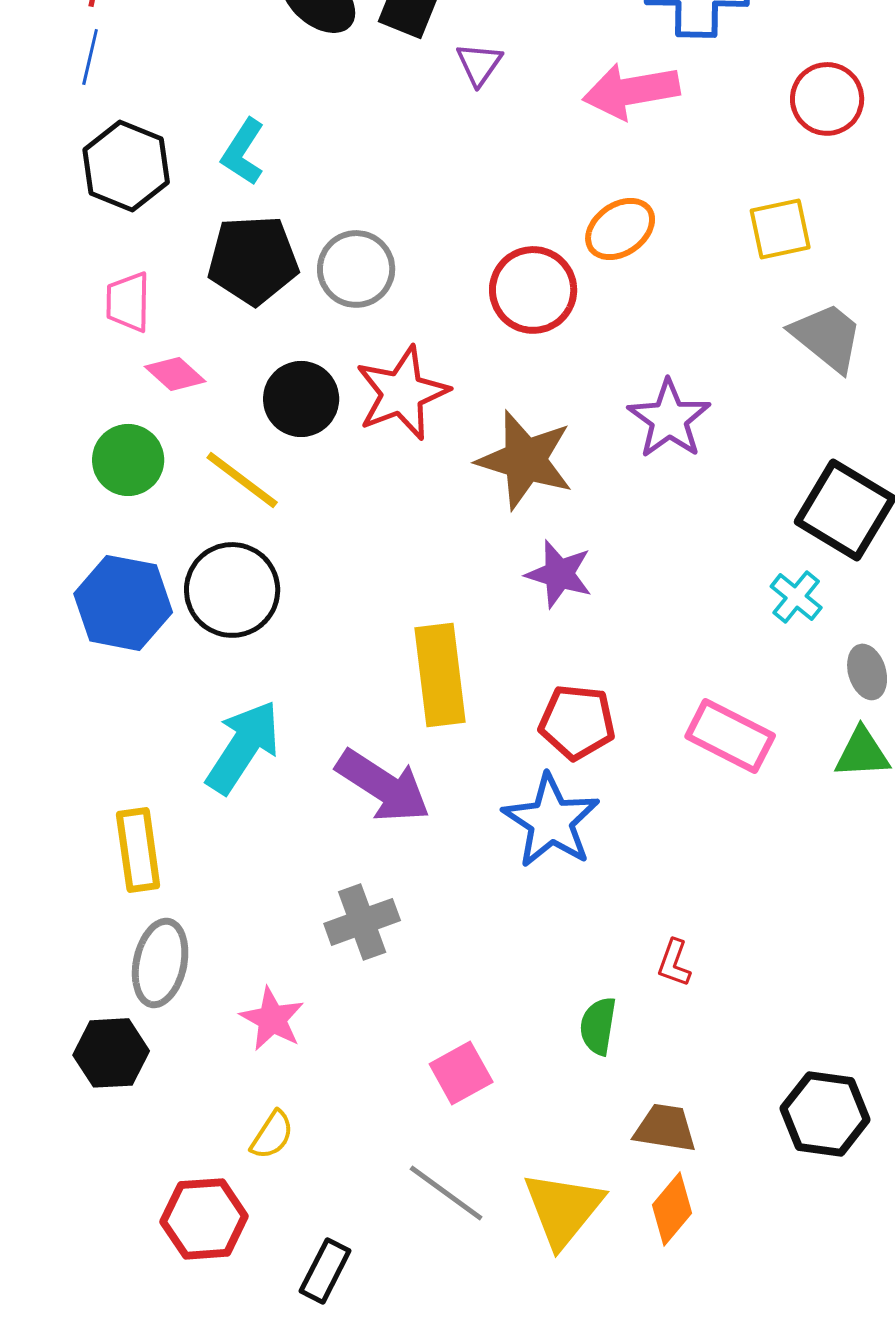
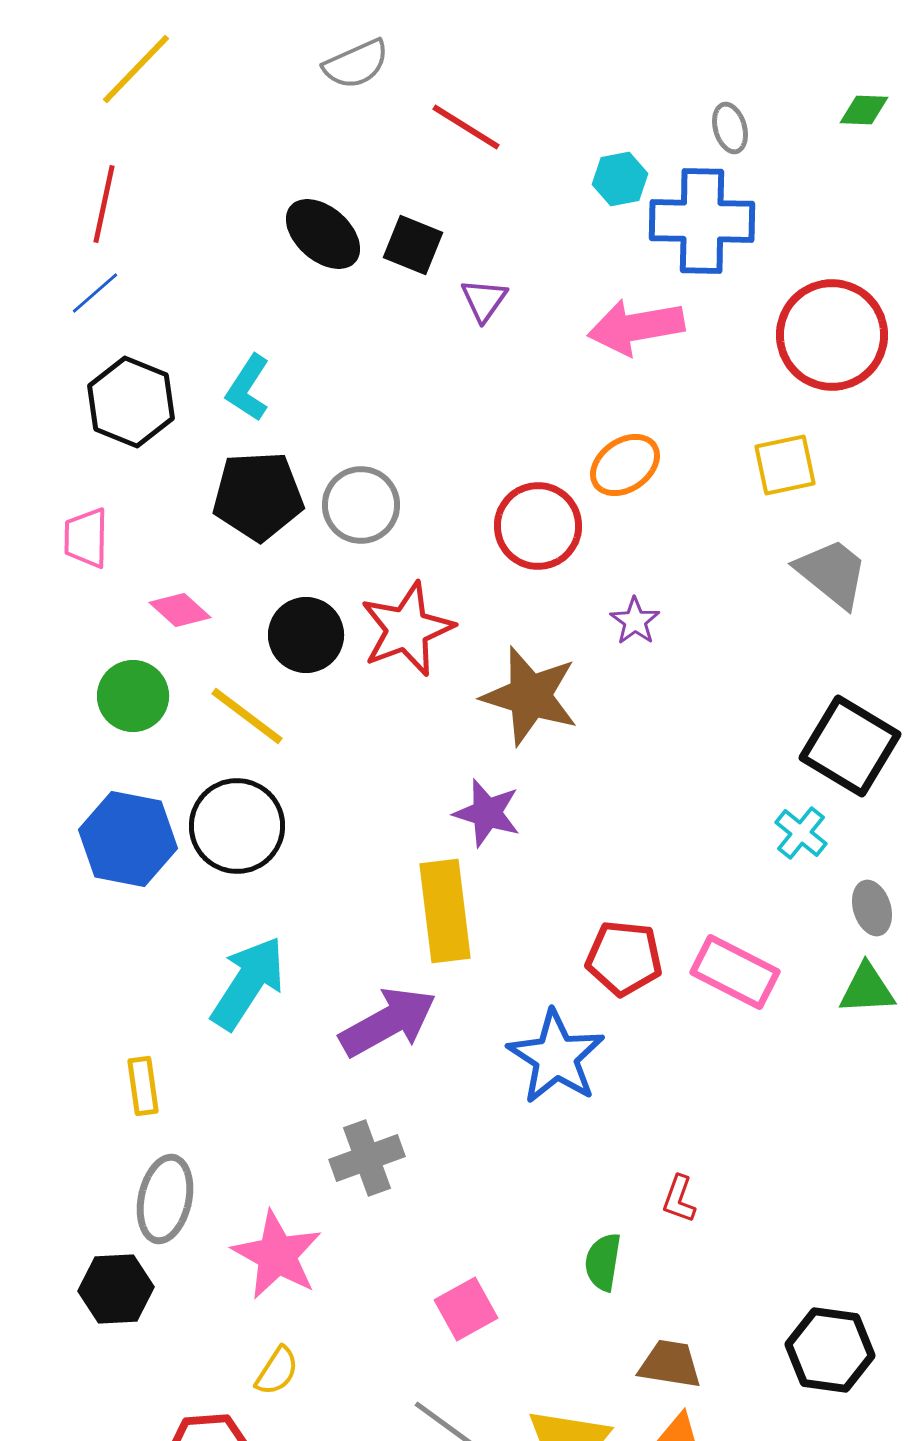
blue line: (90, 57) -> (95, 293), turned 36
red circle: (827, 99) -> (832, 335), size x1.5
pink trapezoid: (128, 302) -> (86, 538), moved
purple star: (669, 419) -> (635, 621), moved, size x0.6
purple star: (559, 574) -> (487, 813), moved
red pentagon: (577, 722) -> (624, 958), moved
purple arrow: (383, 786) -> (388, 1022), turned -62
yellow rectangle: (138, 850) -> (143, 1086), size x0.7
pink star: (272, 1019) -> (277, 1255), size x1.4

